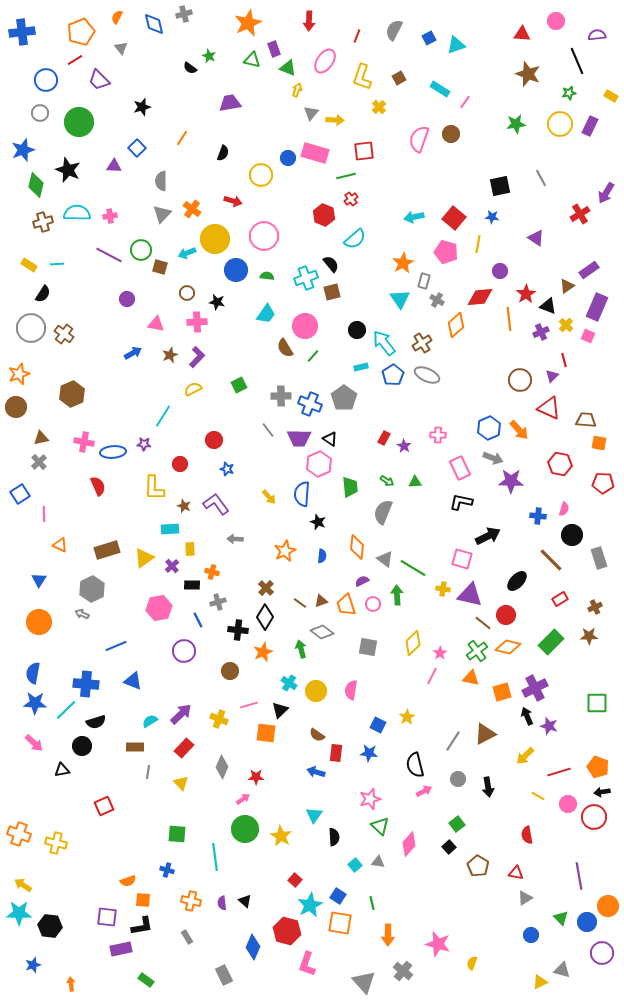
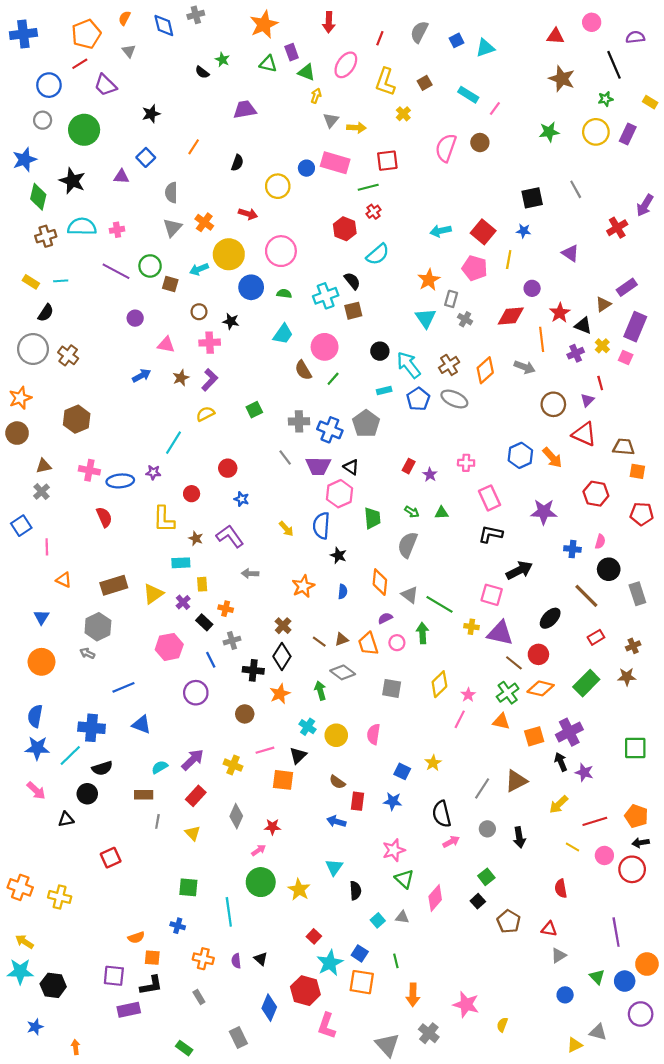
orange diamond: (456, 325) -> (485, 370), moved
gray arrow: (493, 458) -> (525, 367), moved
black rectangle: (192, 585) -> (204, 622), turned 42
green rectangle: (146, 980) -> (184, 1048), moved

